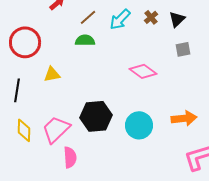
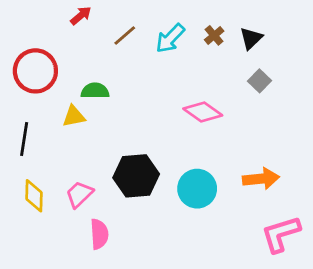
green semicircle: (85, 40) -> (95, 91), moved
gray square: (183, 49) -> (260, 81), turned -35
pink trapezoid: (56, 129) -> (79, 194), size x0.7

